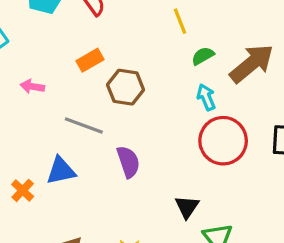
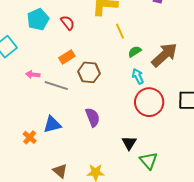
gray line: (84, 126) -> (56, 86), moved

